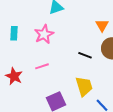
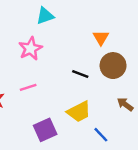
yellow trapezoid: (84, 86) -> (79, 112), turned 80

